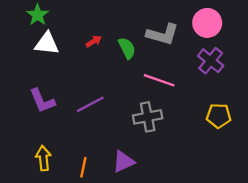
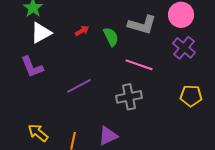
white triangle: (47, 44) -> (41, 33), turned -35
purple L-shape: (42, 101) -> (32, 67), moved
yellow arrow: (43, 158) -> (38, 133), turned -45

